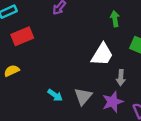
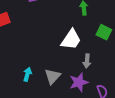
cyan arrow: (55, 95) -> (27, 74), turned -112

